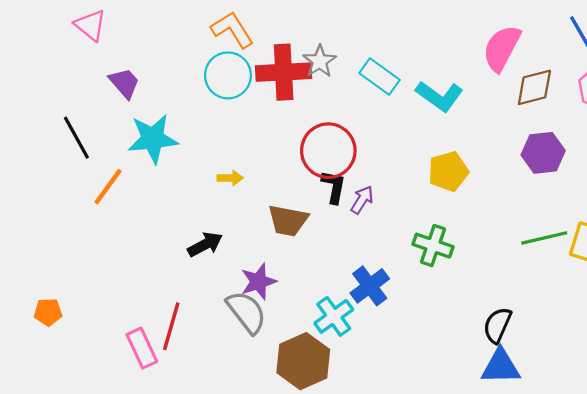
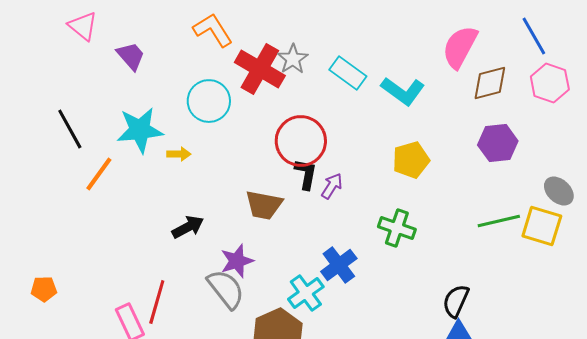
red cross: (284, 72) -> (260, 69), turned 33
cyan circle: (228, 75) -> (209, 101), moved
purple trapezoid: (124, 83) -> (131, 56), moved
yellow arrow: (230, 178) -> (179, 154), moved

